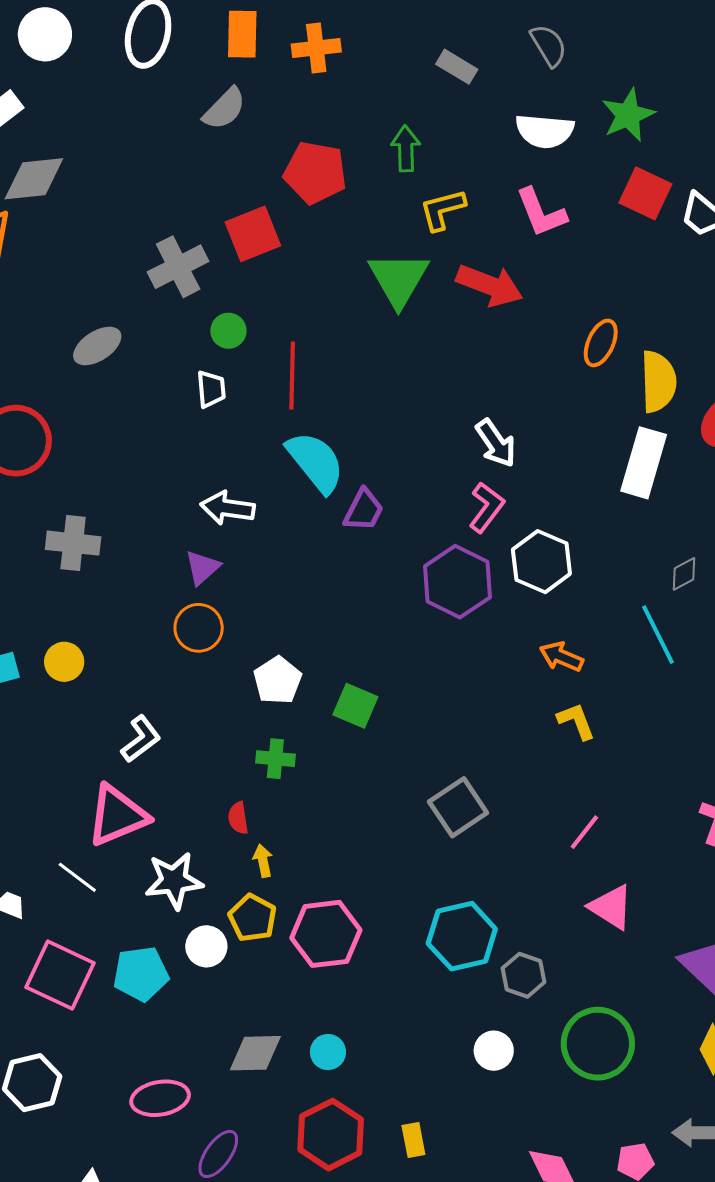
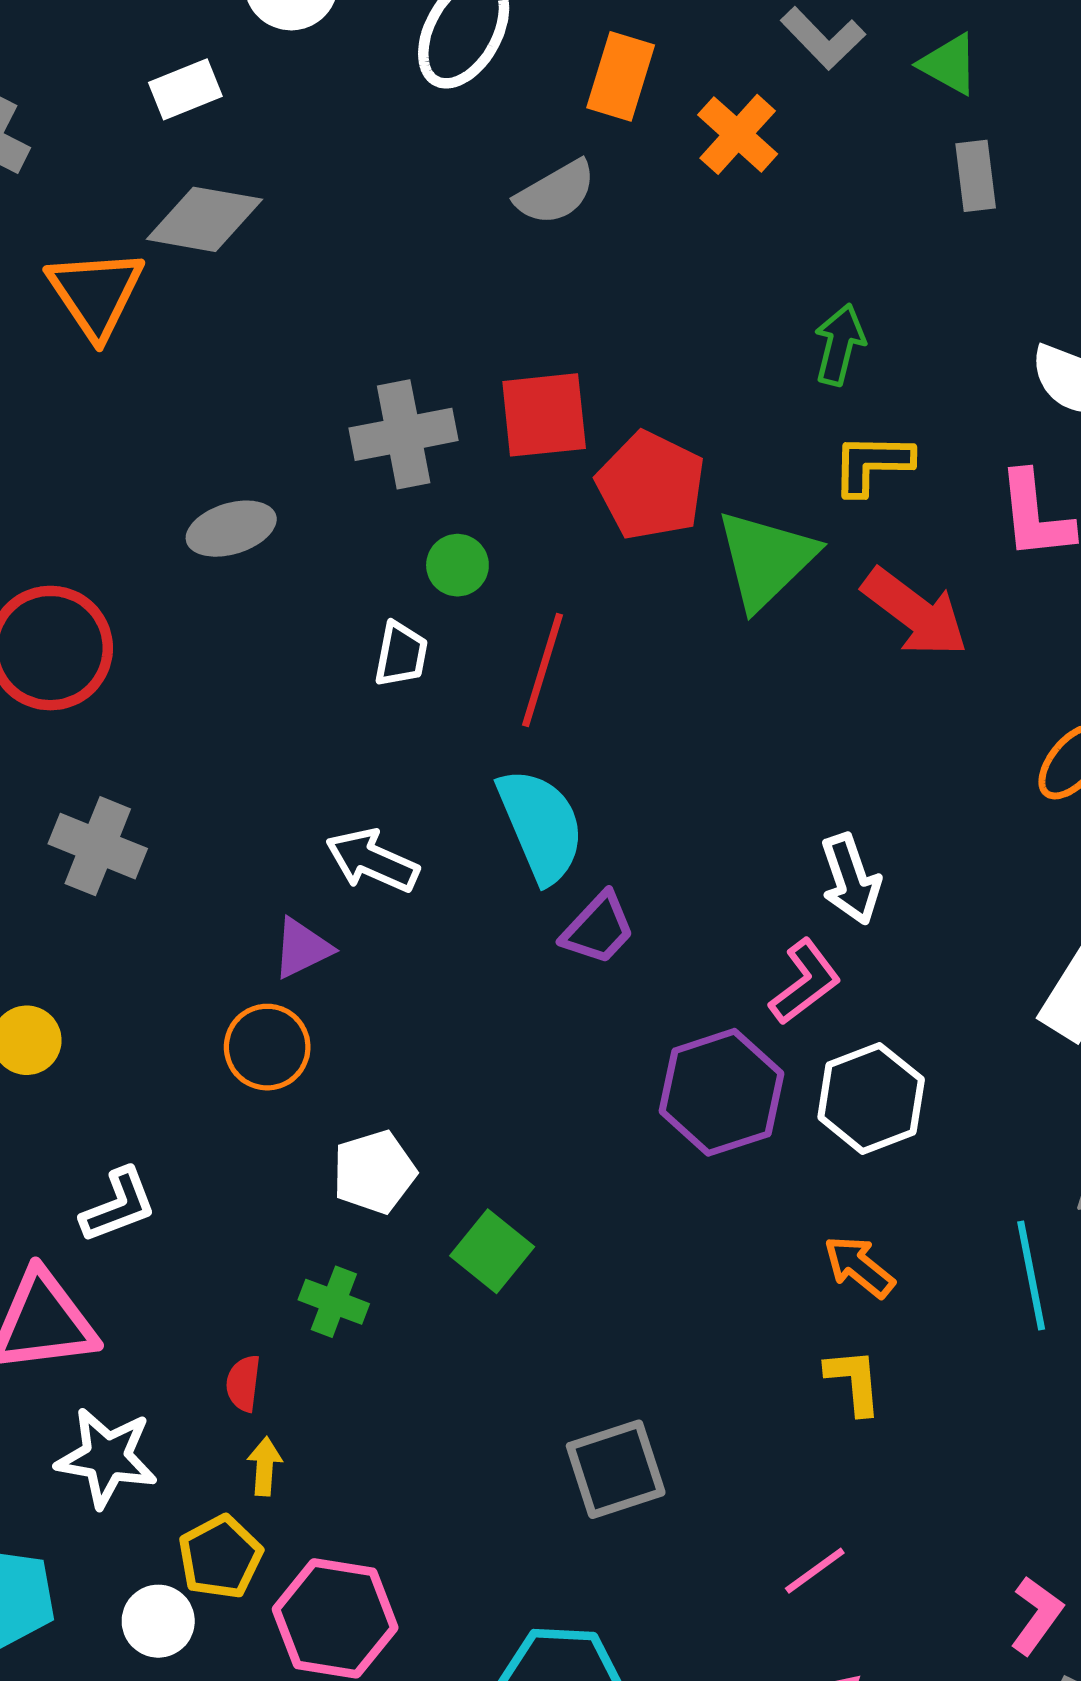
orange cross: (316, 48) -> (738, 134), turned 33
gray rectangle: (457, 67) -> (976, 176), moved, turned 36
red pentagon: (315, 173) -> (651, 486), moved
white circle: (206, 946) -> (158, 1621), moved

